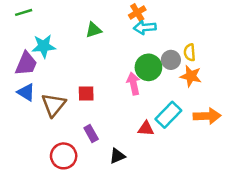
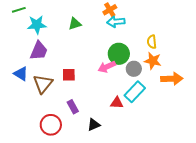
cyan star: (44, 46) -> (37, 25), moved
gray circle: (171, 60) -> (134, 69), moved
purple trapezoid: (26, 64) -> (39, 51), moved
pink arrow: (133, 84) -> (107, 67), turned -102
orange arrow: (207, 116) -> (172, 79), moved

